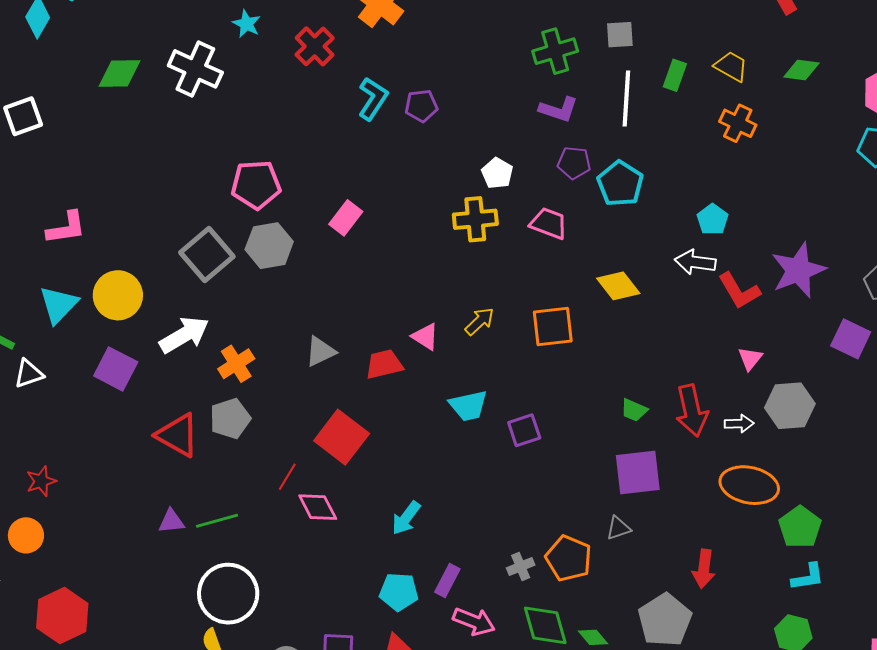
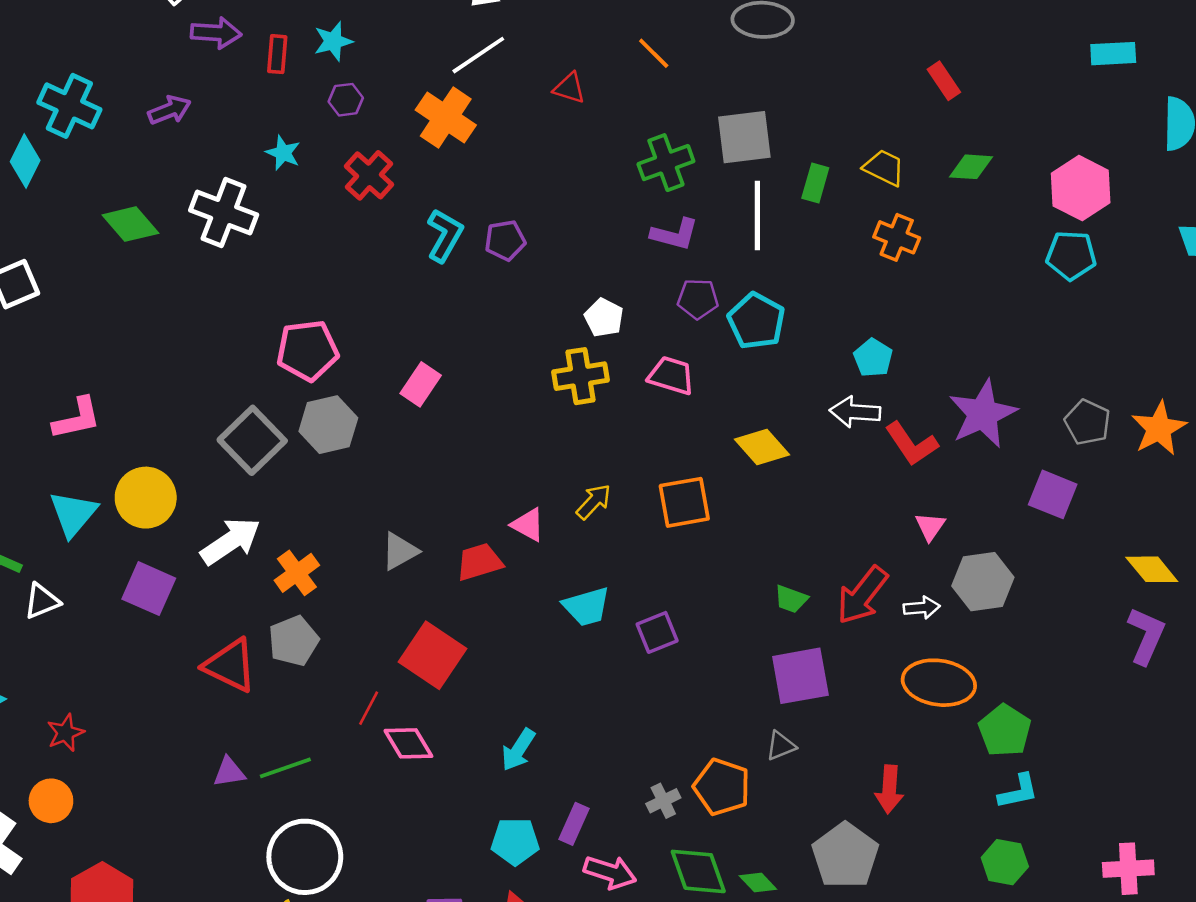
gray square: (620, 35) -> (744, 137), size x1.6
green diamond: (119, 74) -> (130, 224), turned 54
red arrow: (692, 411) -> (862, 595), turned 54

